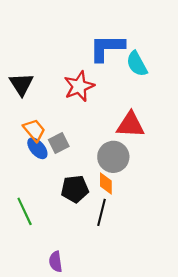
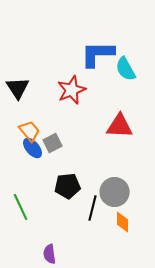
gray circle: (113, 157) -> (115, 192), moved
orange diamond: (106, 184) -> (123, 222), moved

